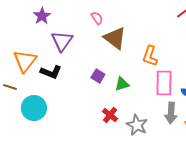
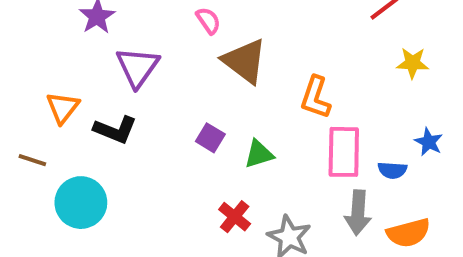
orange triangle: (25, 61) -> (63, 107), size x0.7

